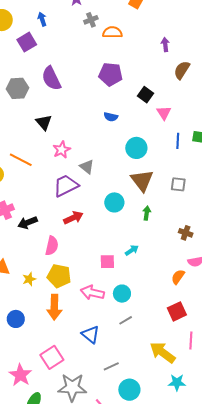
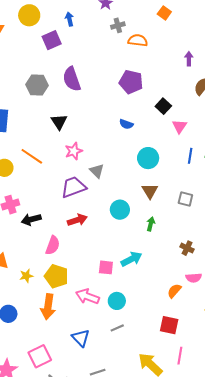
brown triangle: (142, 180) -> (150, 191), size x0.7
cyan arrow: (132, 250) -> (132, 259), size x1.5
red square: (177, 311) -> (169, 325), turned 30

